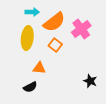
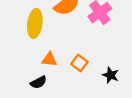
orange square: (55, 45) -> (79, 63), moved

